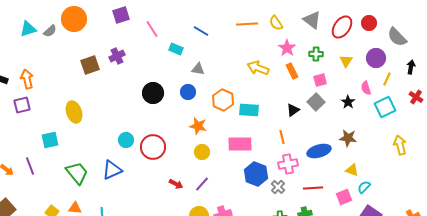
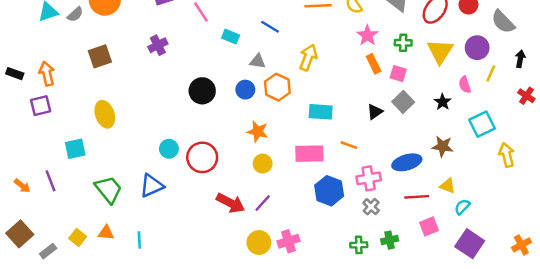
blue line: (201, 31) -> (270, 27), moved
yellow triangle: (346, 61) -> (440, 51), size x1.6
brown square: (90, 65) -> (100, 56), moved
yellow arrow: (258, 68) -> (308, 58), moved, turned 90
pink square: (320, 80) -> (398, 74), moved, turned 32
orange hexagon: (223, 100) -> (277, 87), moved
cyan square: (385, 107) -> (482, 124), moved
orange line: (282, 137) -> (349, 145), moved, turned -56
red arrow: (176, 184) -> (231, 203), size x1.6
gray cross: (278, 187) -> (371, 207), moved
red line: (313, 188) -> (417, 197), moved
pink square: (344, 197) -> (429, 226), moved

